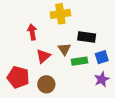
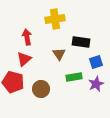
red triangle: (43, 56) -> (24, 59), moved
green rectangle: (80, 61) -> (74, 77), moved

